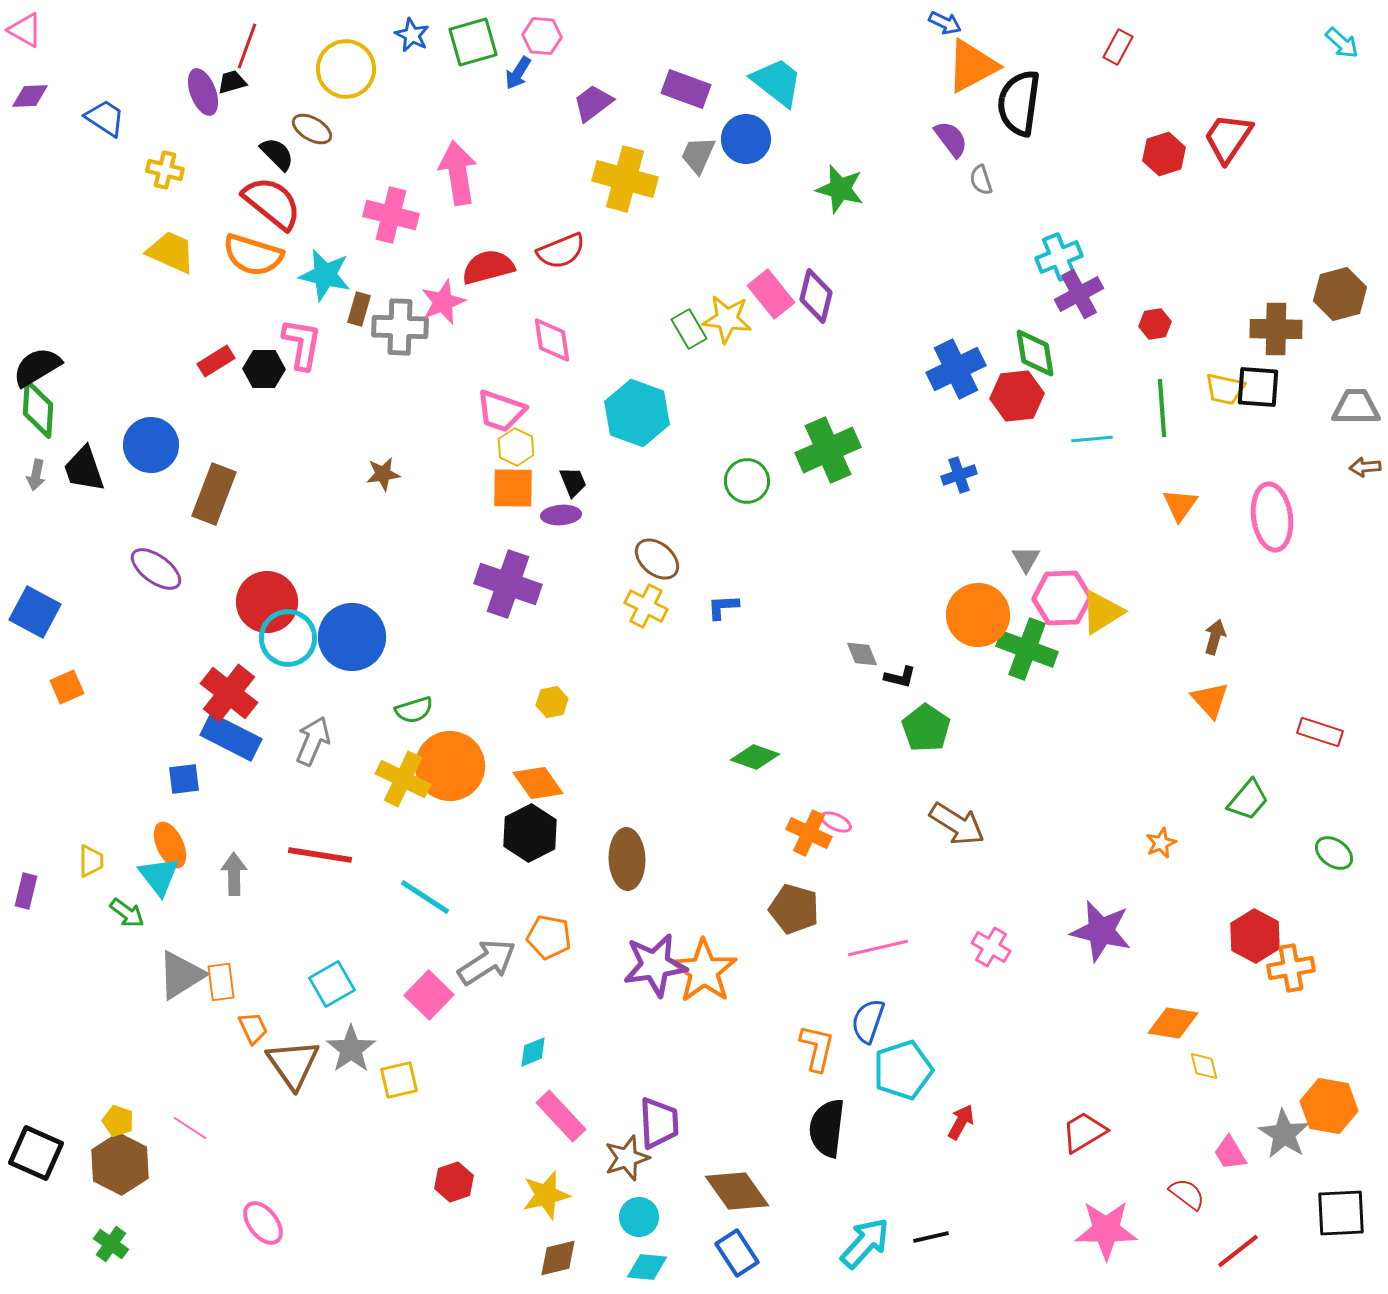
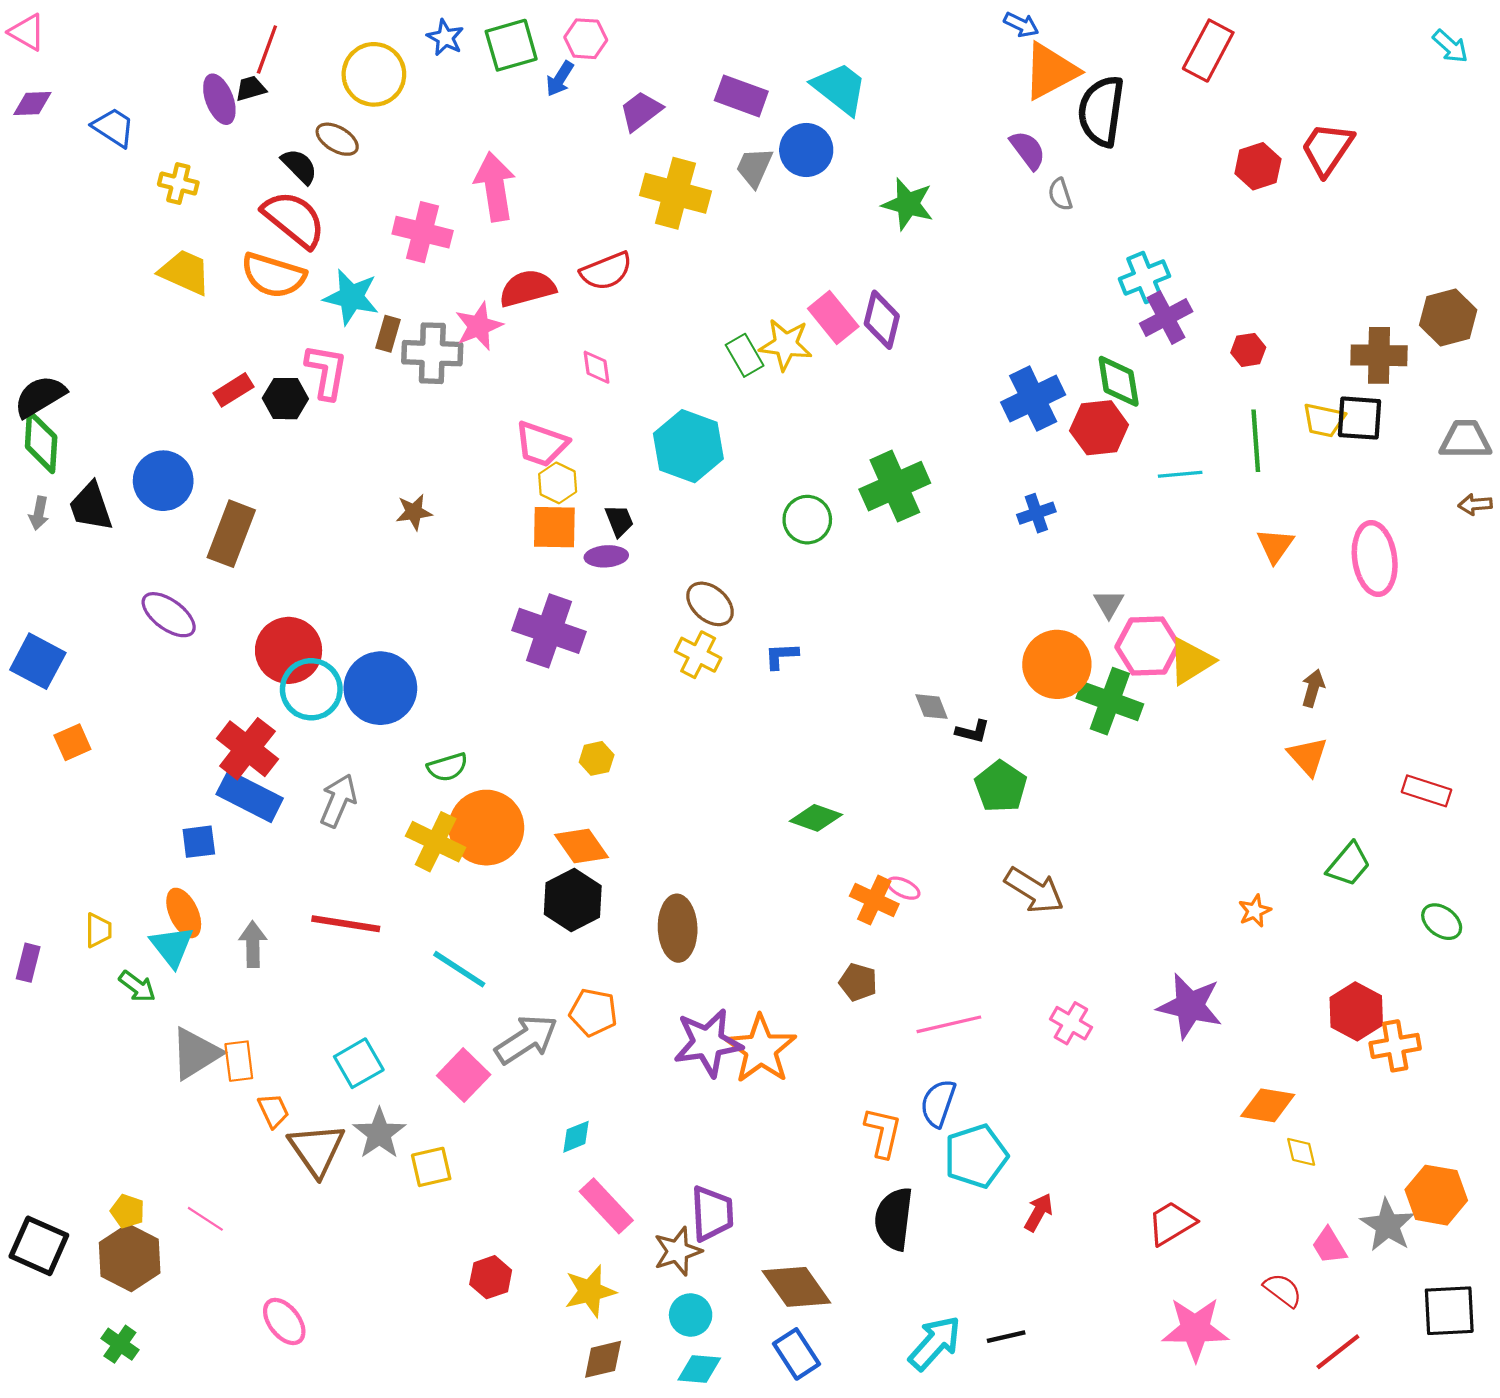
red rectangle: (1118, 47) -> (1208, 51), size x1.6
pink diamond: (552, 340) -> (597, 367), size x0.7
brown pentagon: (794, 909) -> (858, 982), size x0.7

